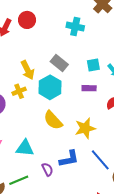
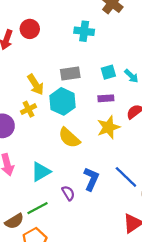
gray rectangle: (59, 63) -> (70, 73), turned -42
yellow star: (85, 128) -> (108, 127), moved
cyan triangle: (25, 148) -> (41, 172), turned -30
blue L-shape: (69, 159) -> (91, 179), turned -50

